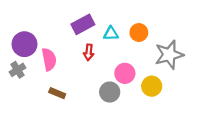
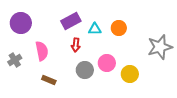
purple circle: (25, 44) -> (21, 23), moved
gray star: (169, 55) -> (160, 47), moved
gray circle: (110, 92) -> (85, 70), moved

